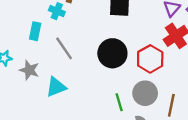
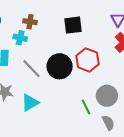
black circle: (112, 53) -> (60, 66), moved
red hexagon: (150, 59) -> (87, 60), moved

